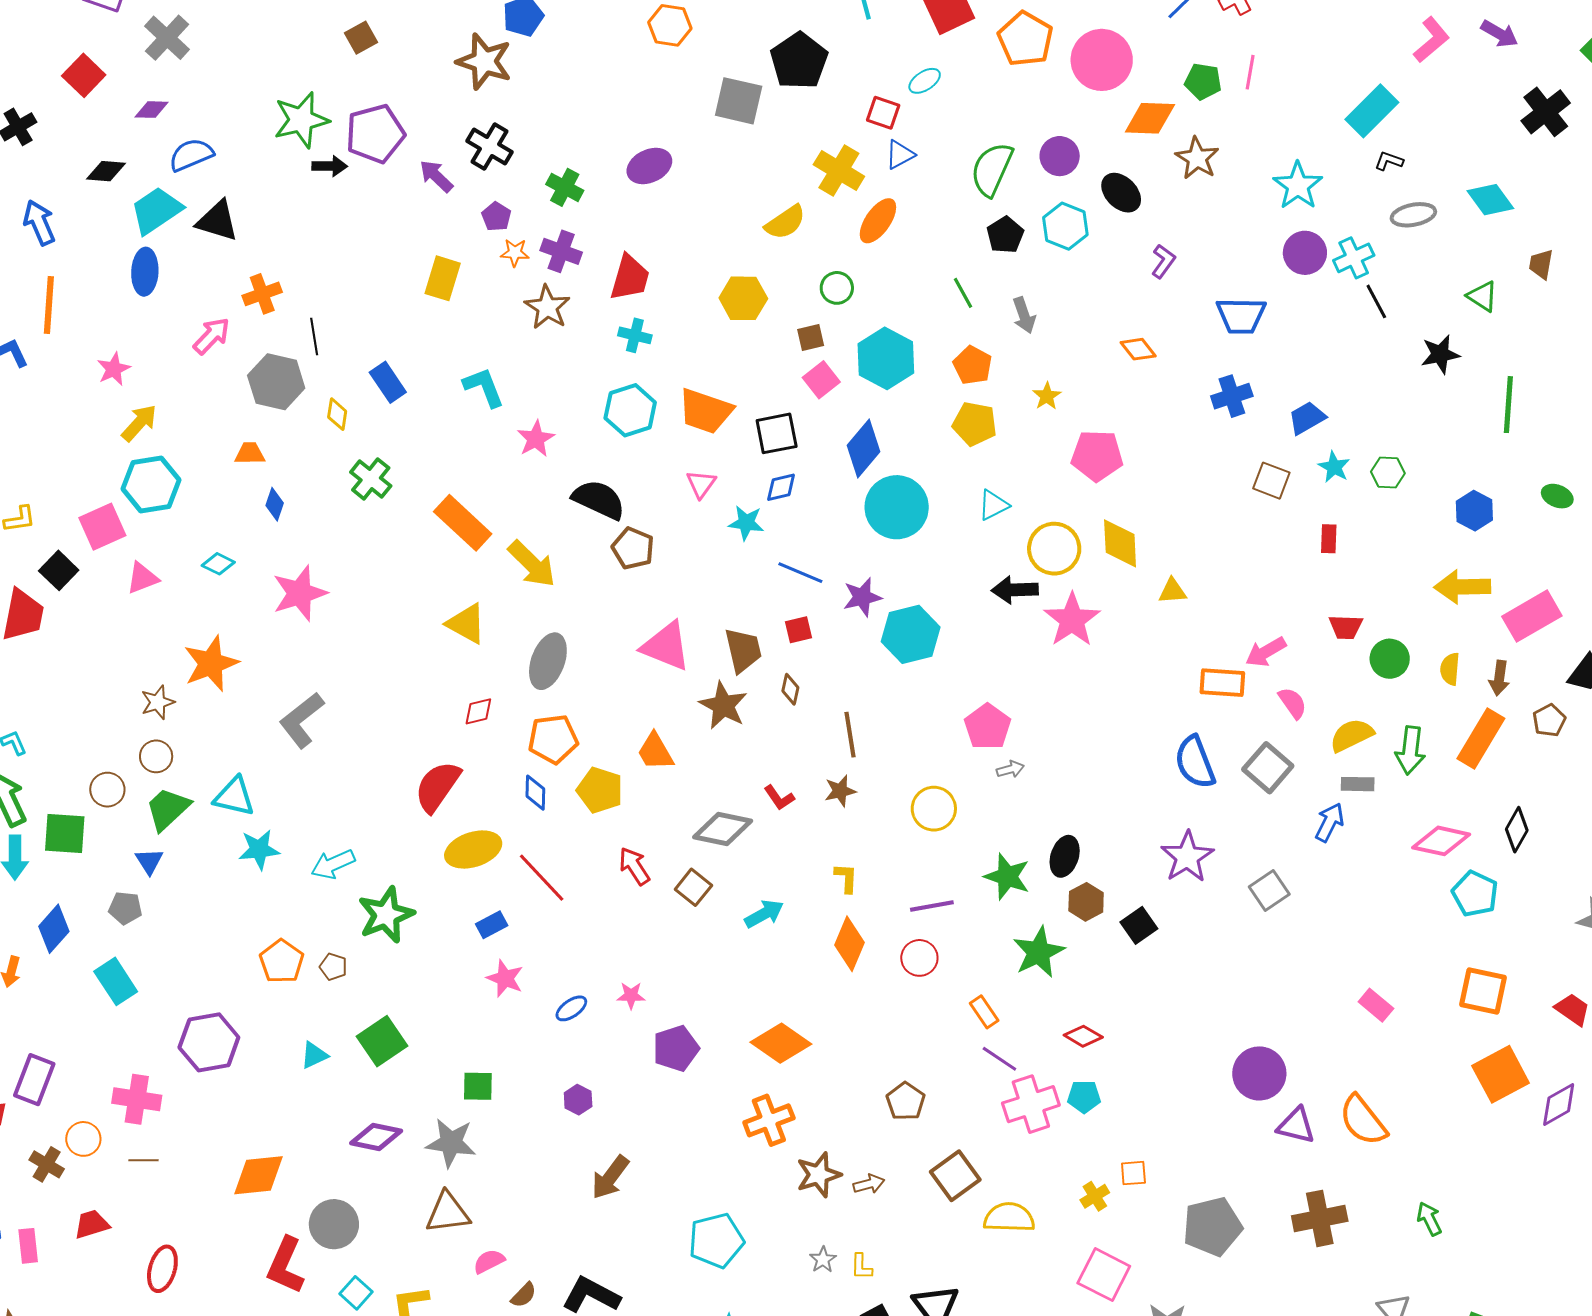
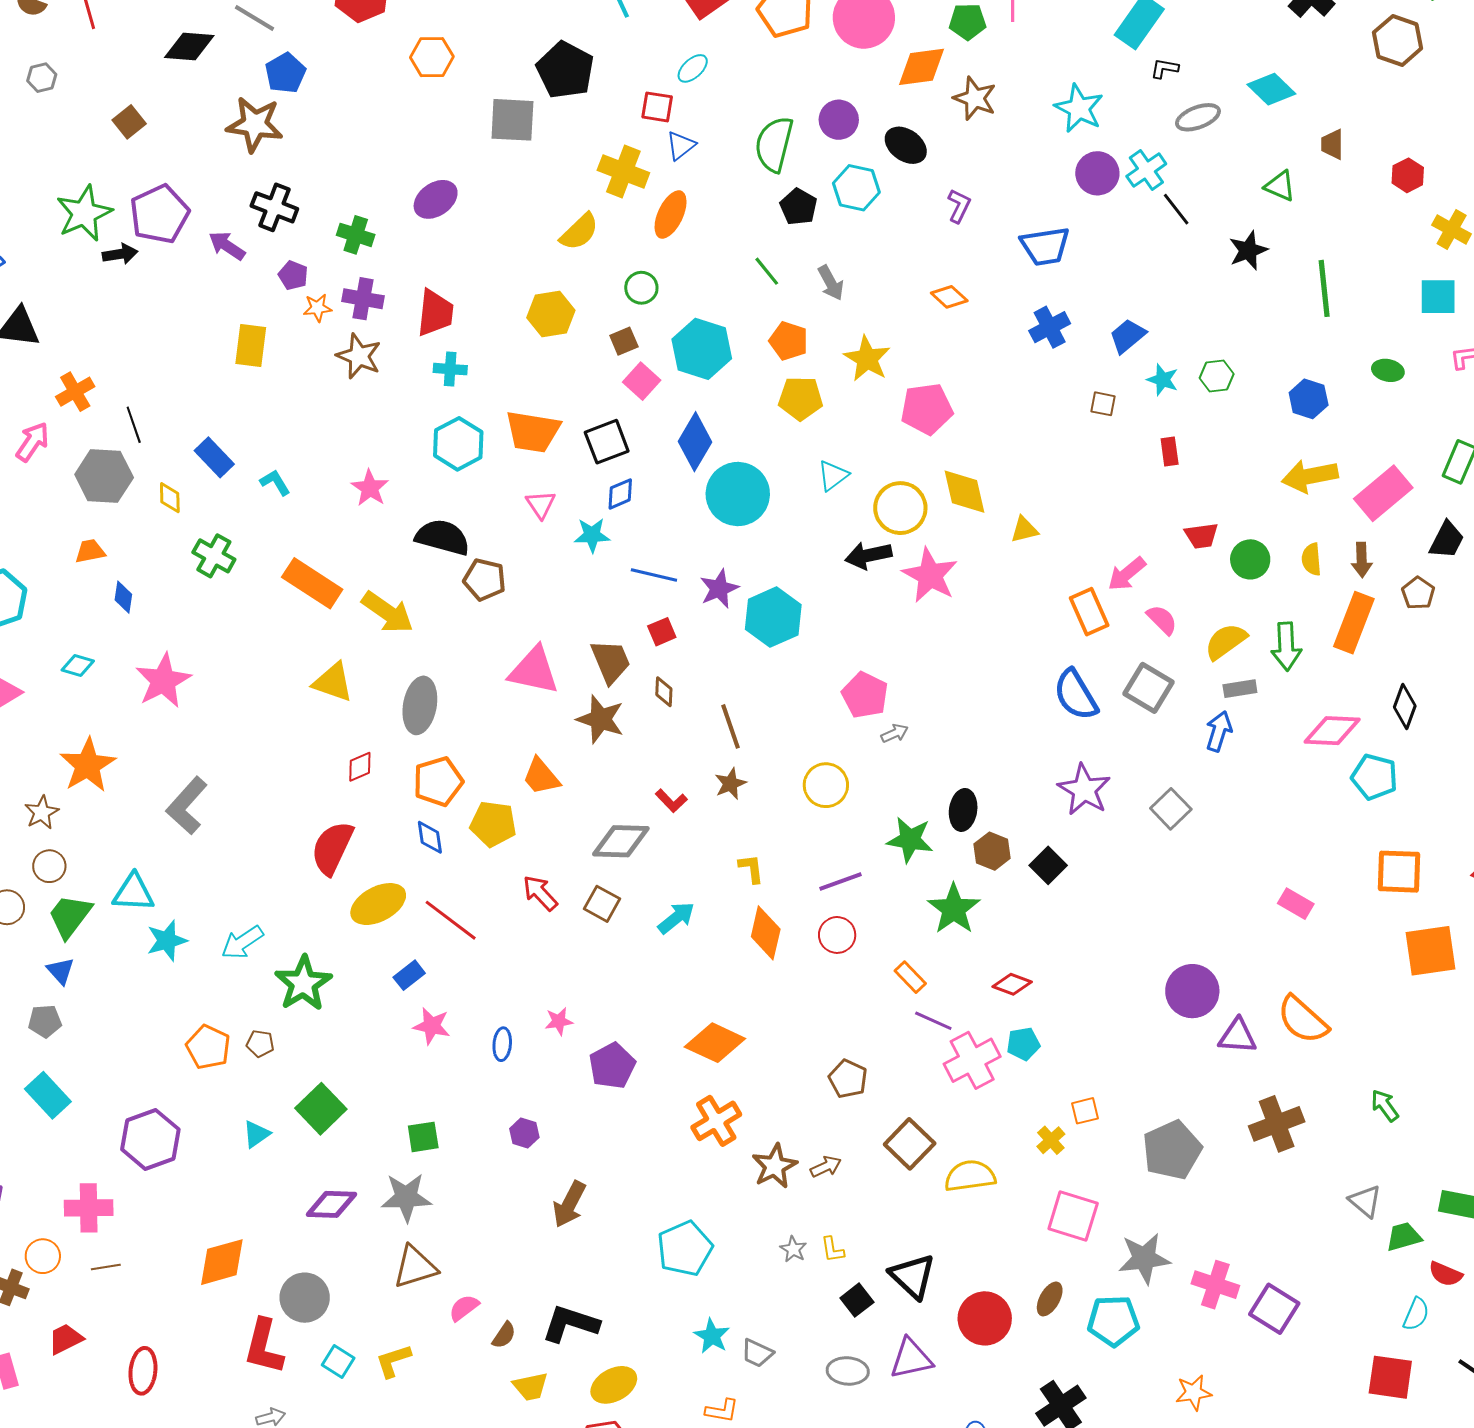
cyan L-shape: (484, 387) -> (275, 482), moved, size x0.7
yellow star: (1047, 396) -> (867, 359), size x1.6
brown square: (1271, 481) -> (1103, 404), size x0.7
orange rectangle: (1222, 683) -> (1089, 612), turned 72
blue ellipse: (571, 1008) -> (502, 1044), turned -40
orange square: (1501, 1074) -> (1430, 951), turned 30

